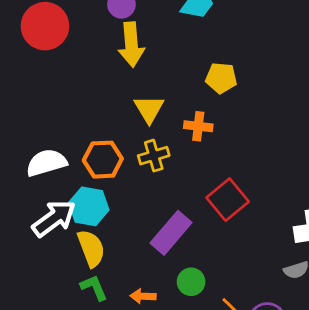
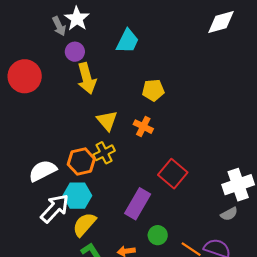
orange cross: (198, 126) -> (143, 127), turned 30
yellow cross: (154, 156) -> (104, 153), moved
yellow semicircle: (91, 248) -> (84, 224), turned -108

